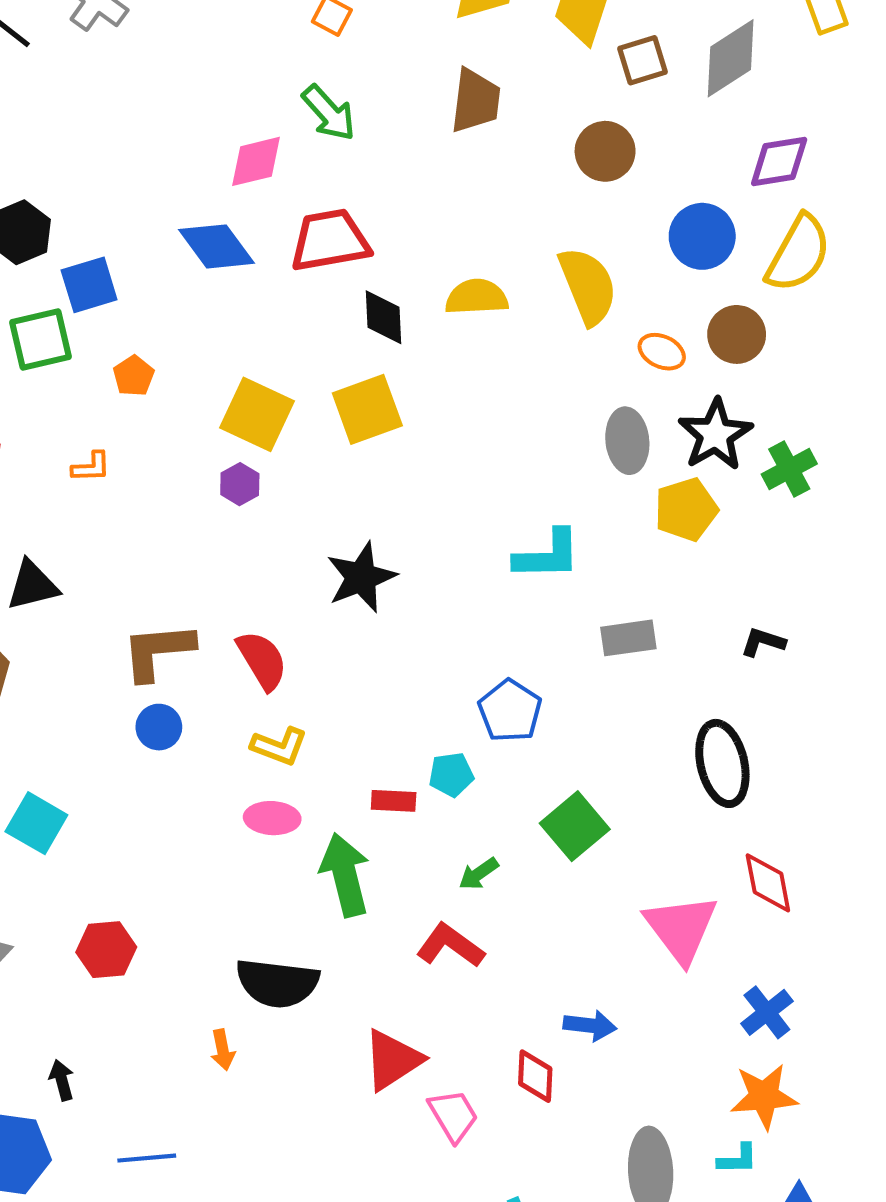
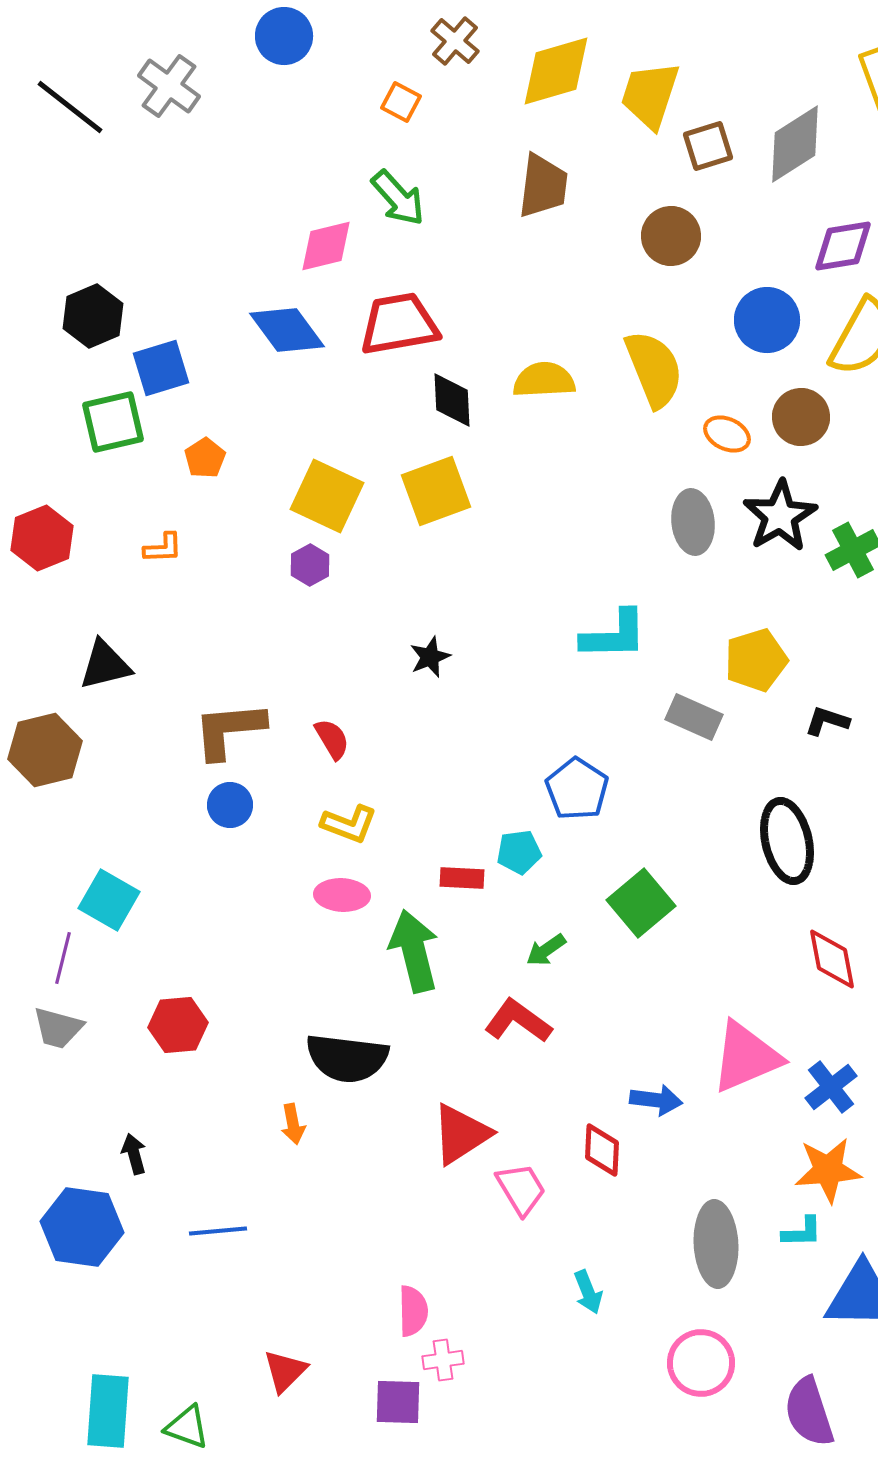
yellow pentagon: (686, 509) -> (756, 660), moved
black star: (361, 577) -> (430, 657), size x0.6
gray rectangle: (628, 638) -> (694, 717), turned 32
red semicircle: (262, 660) -> (332, 739), size x0.7
pink triangle: (681, 928) -> (746, 1057), moved, turned 44

